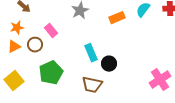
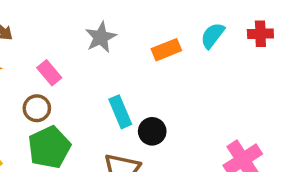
brown circle: (35, 45) -> (37, 108), moved

